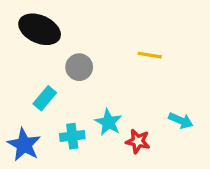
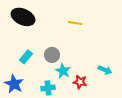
yellow line: (150, 55) -> (75, 23), moved
gray circle: (79, 67) -> (52, 55), moved
cyan cross: (72, 136) -> (48, 88), moved

